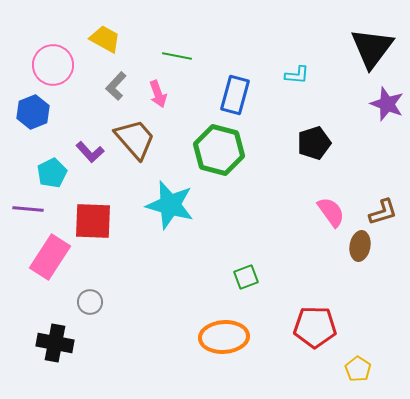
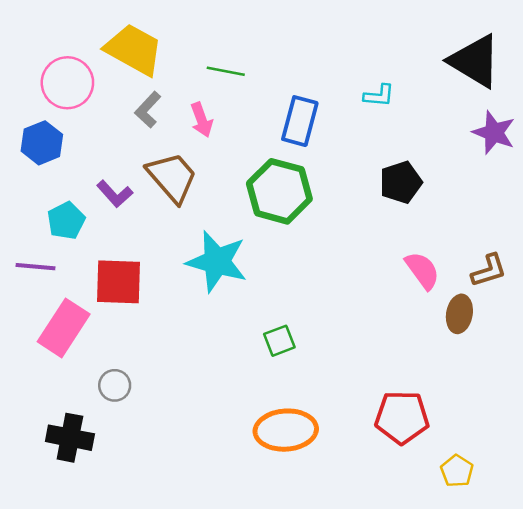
yellow trapezoid: (105, 39) -> (134, 50), size x1.5
black triangle: (372, 48) -> (475, 61), turned -36
green square: (246, 277) -> (279, 341), moved

